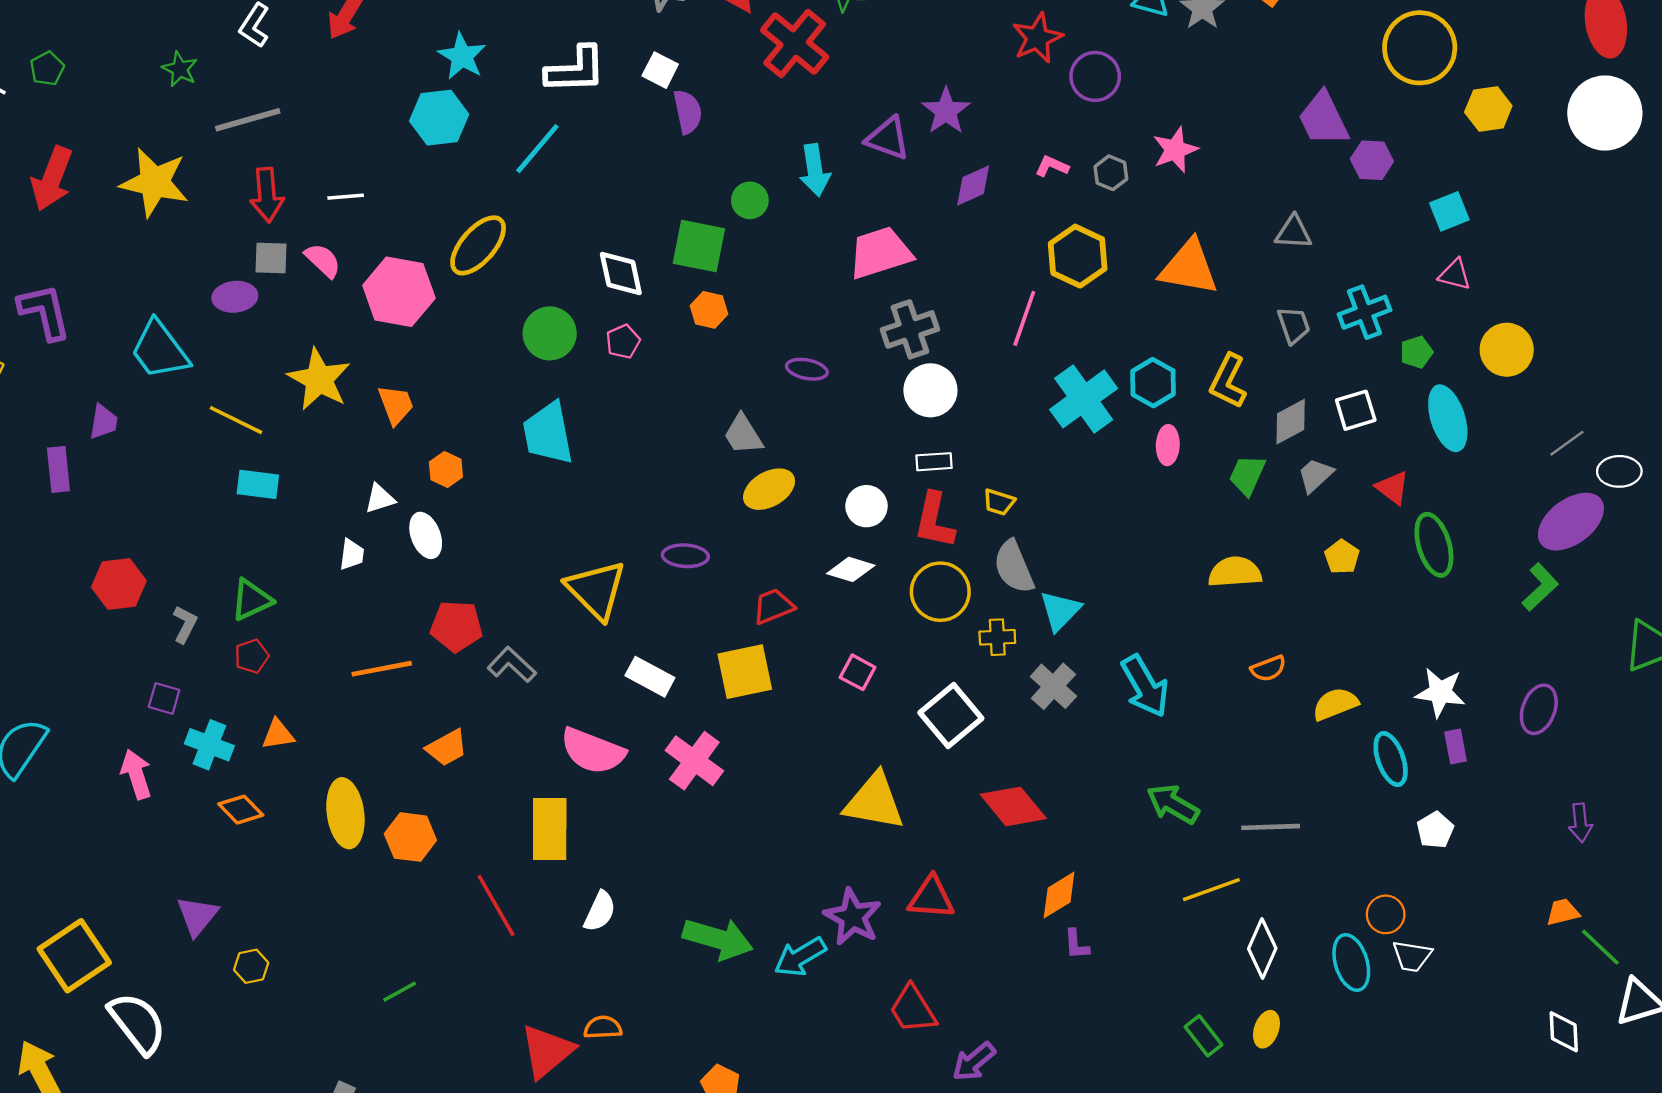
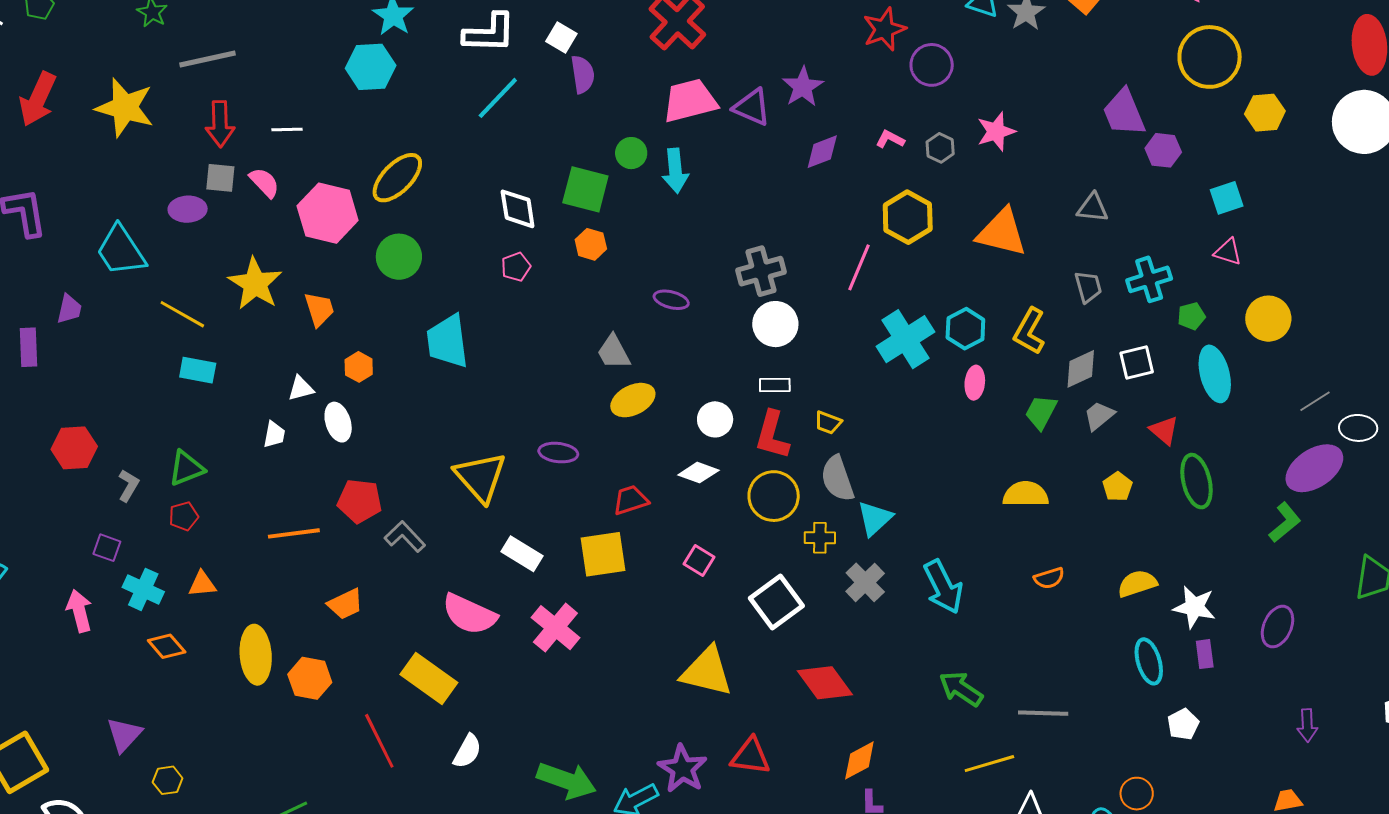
cyan line: (537, 149) -> (498, 98), moved
cyan arrow: (815, 170) -> (675, 171), moved
pink trapezoid: (880, 253) -> (690, 101), moved
green circle: (550, 333) -> (399, 257), moved
yellow semicircle: (1335, 704) -> (1137, 584), moved
yellow rectangle: (550, 829) -> (429, 678), turned -58

